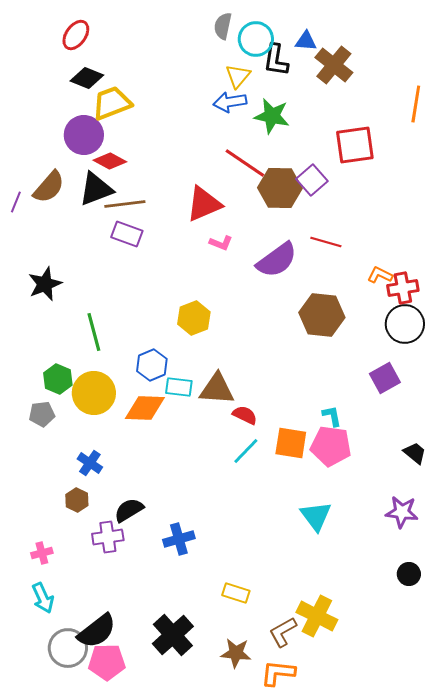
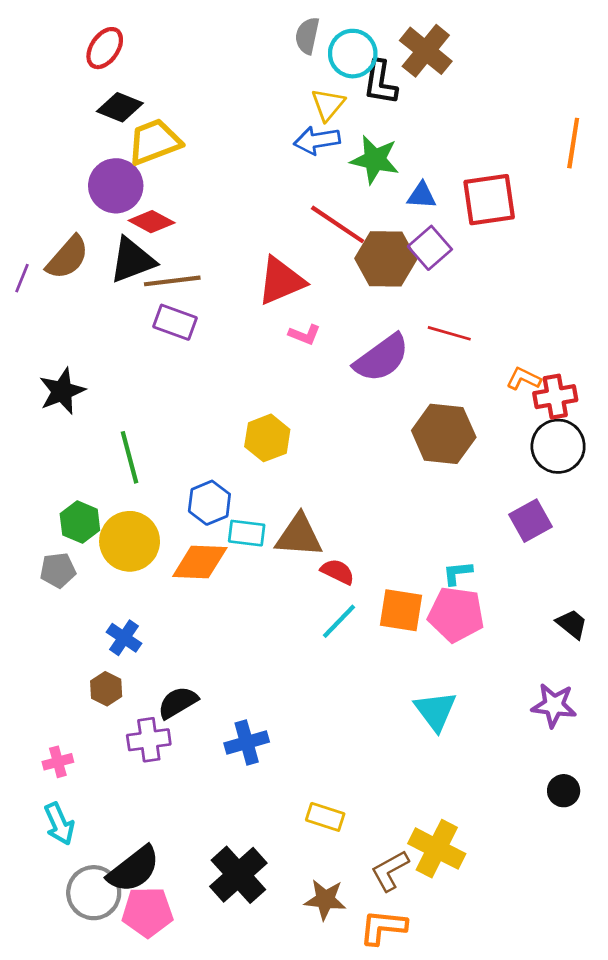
blue triangle: (306, 41) -> (422, 195), moved
brown cross: (334, 65) -> (426, 51), moved
cyan L-shape: (332, 416) -> (457, 573), turned -85

